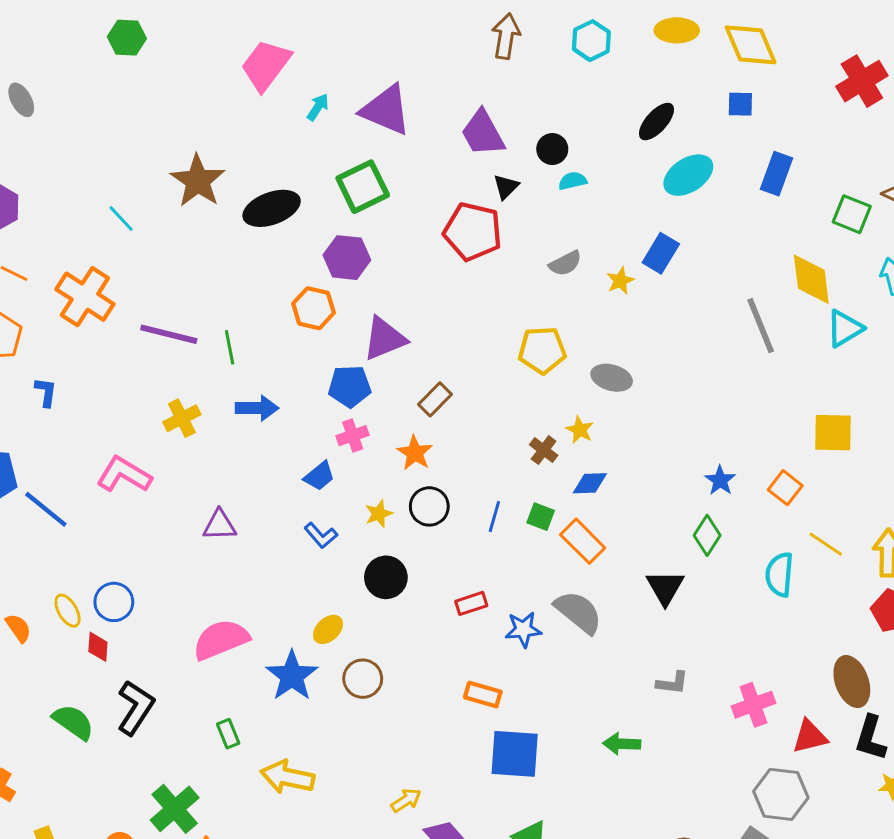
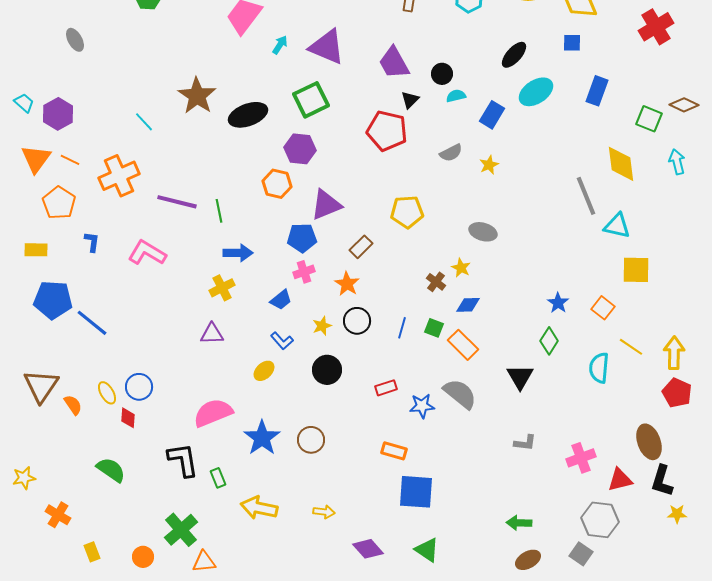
blue rectangle: (661, 253) -> (492, 115), moved
orange cross: (85, 297) -> (119, 176), turned 33
cyan triangle: (845, 328) -> (617, 226), moved, turned 44
yellow pentagon: (542, 350) -> (407, 212), moved
yellow cross: (182, 418) -> (222, 288), moved
pink L-shape: (124, 475) -> (147, 253), moved
yellow ellipse: (328, 629) -> (264, 371), moved
black L-shape: (136, 708) -> (183, 460), moved, turned -42
green arrow: (622, 744) -> (519, 523), moved
yellow arrow: (406, 800) -> (324, 512), moved, turned 40

